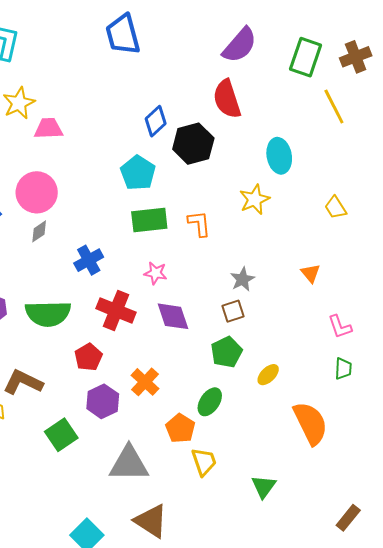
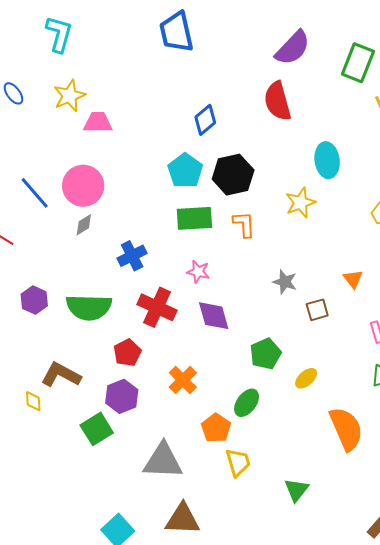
black hexagon: (193, 144) -> (233, 175), moved
gray star: (242, 279) -> (285, 282), turned -30
brown square: (233, 311) -> (317, 310), moved
purple hexagon: (103, 401) -> (122, 396), moved
brown triangle: (151, 521) -> (183, 519), turned -33

